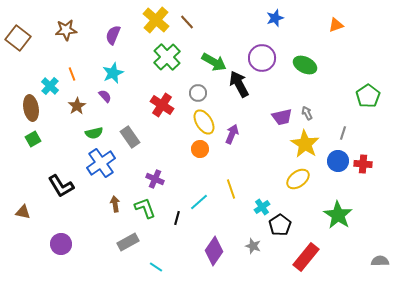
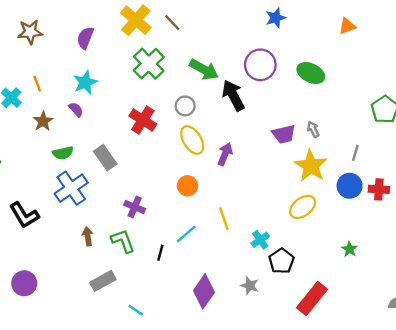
orange circle: (200, 149) -> (187, 186), moved
green star: (338, 215) -> (350, 249), size x0.5

